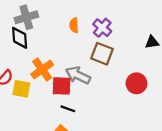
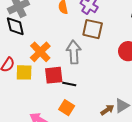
gray arrow: (78, 75) -> (74, 52), turned 70
red square: (62, 86) -> (54, 75), moved

